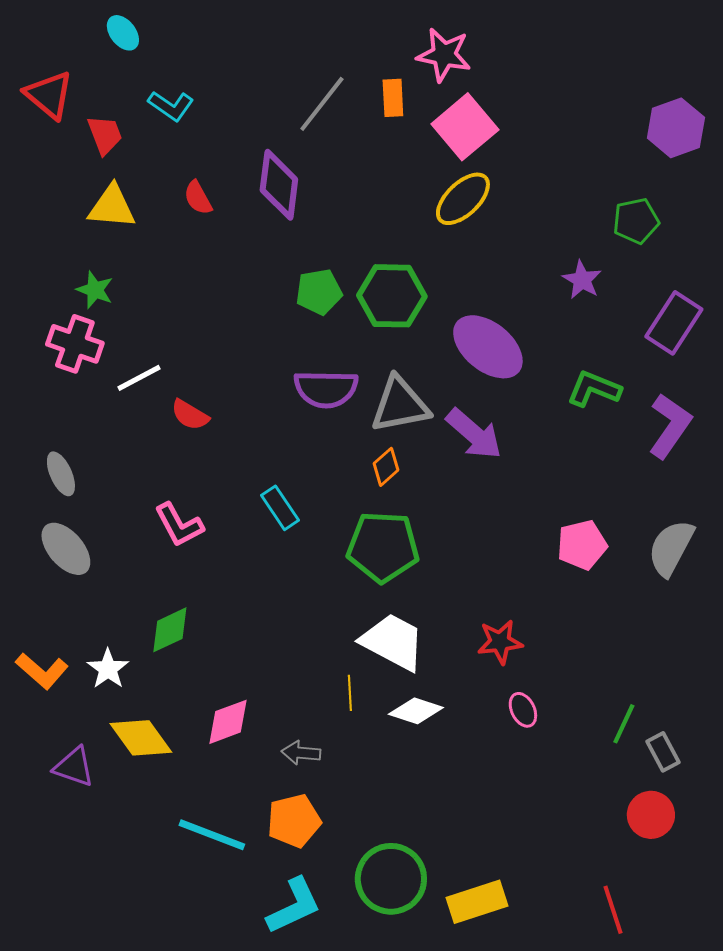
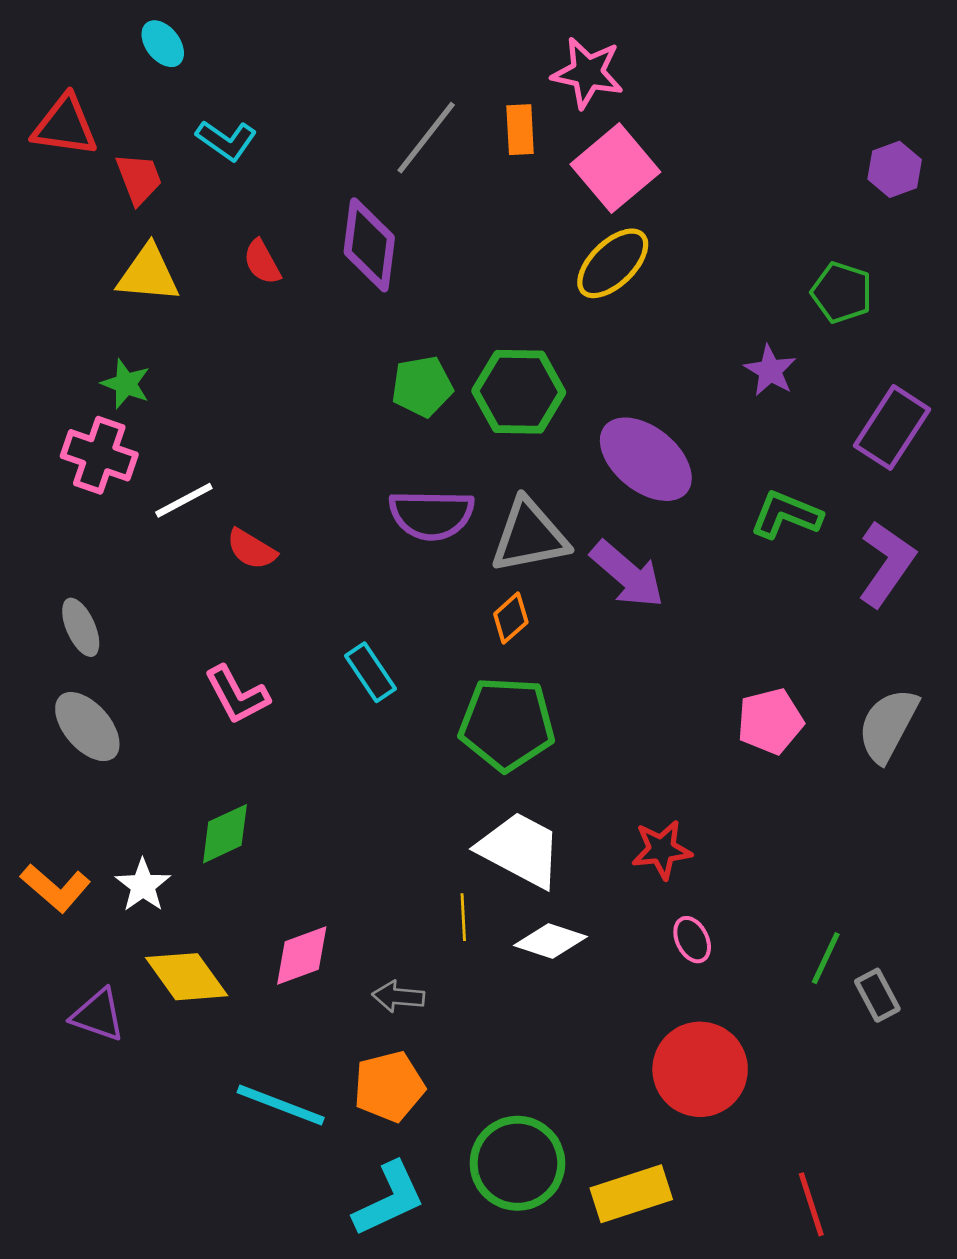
red triangle: (49, 95) -> (65, 126), turned -32
purple hexagon: (676, 128) -> (895, 169), size x0.7
green pentagon: (636, 221) -> (842, 292), turned 30
red circle: (651, 815) -> (700, 1069), moved, size x1.5

